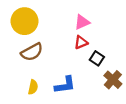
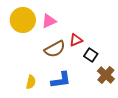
pink triangle: (82, 22) -> (49, 21), moved
brown semicircle: (32, 52) -> (55, 49), moved

